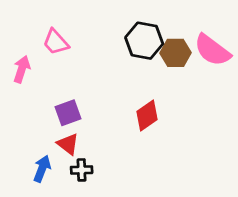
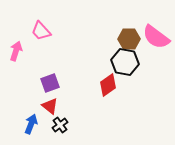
black hexagon: (144, 41) -> (125, 62), moved
black cross: (82, 170) -> (60, 125), turned -35

